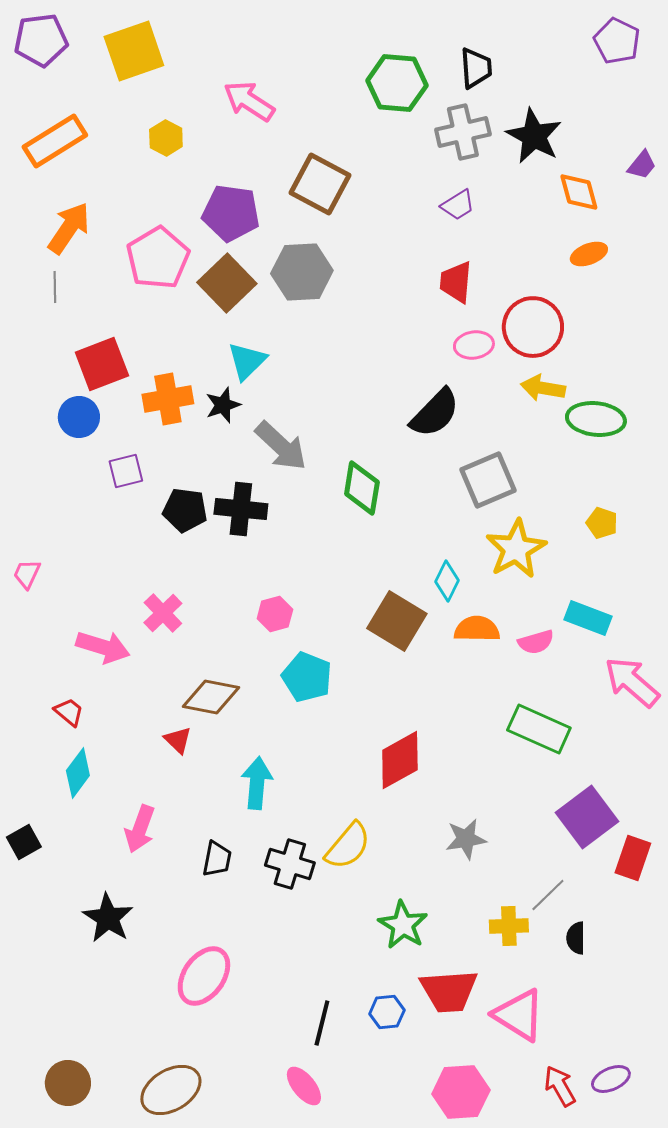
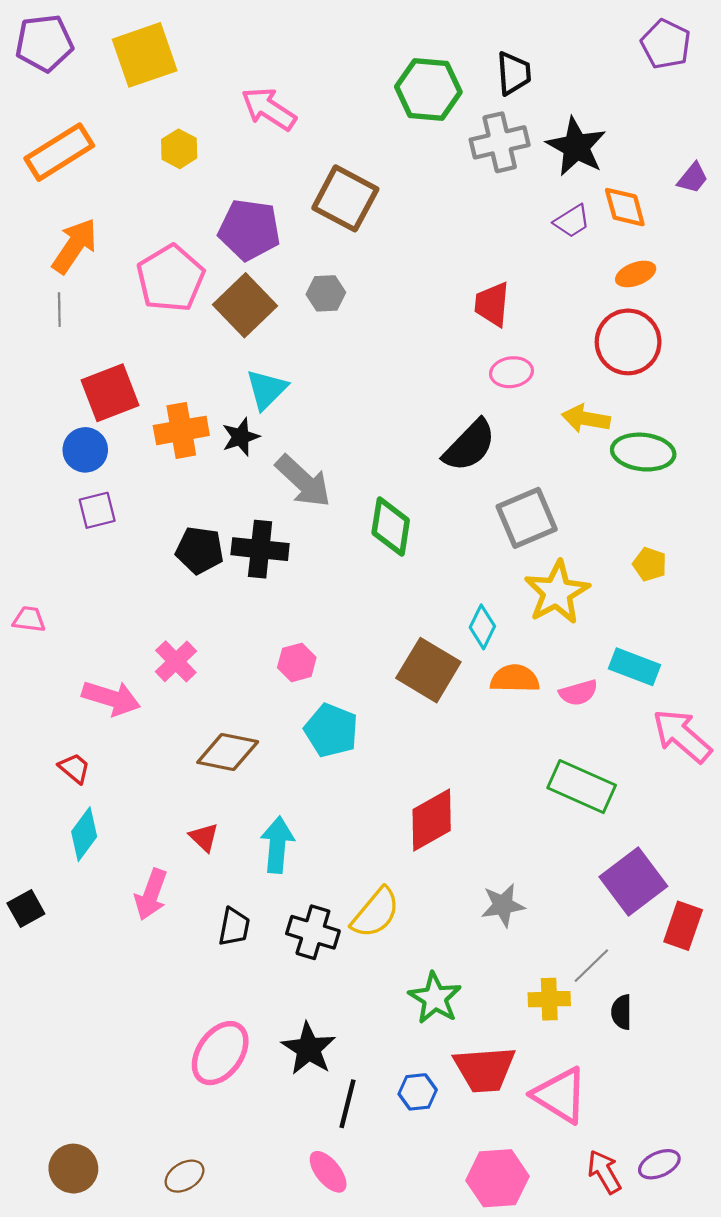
purple trapezoid: (458, 205) -> (572, 221), moved
gray hexagon: (302, 272) -> (326, 293), size x0.6
red circle: (533, 327) -> (628, 342), moved
purple square: (126, 471) -> (97, 510), moved
pink trapezoid: (27, 574) -> (29, 619), turned 72
red triangle: (178, 740) -> (204, 837), moved
black star: (108, 918) -> (309, 1049), moved
brown ellipse: (171, 1090) -> (185, 1176), size x0.6

